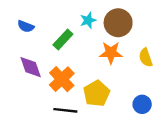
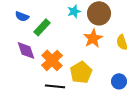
green rectangle: (63, 40) -> (42, 27), moved
orange star: (111, 53) -> (93, 38), turned -30

